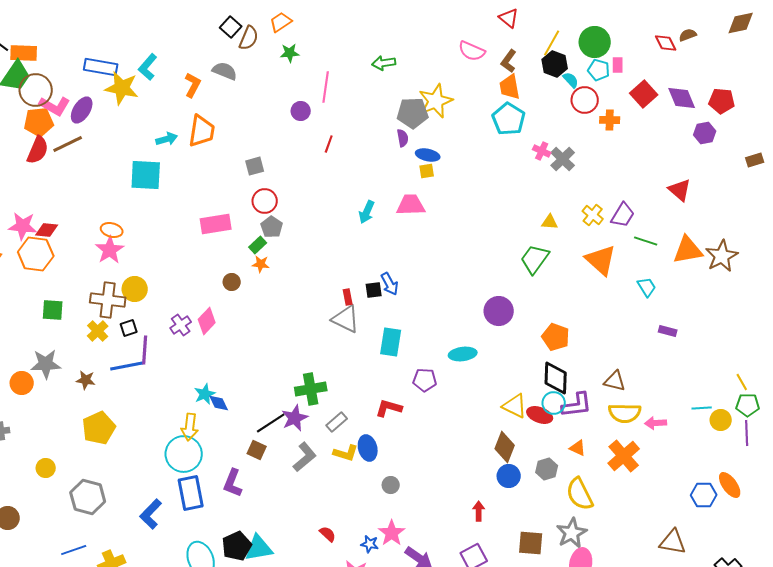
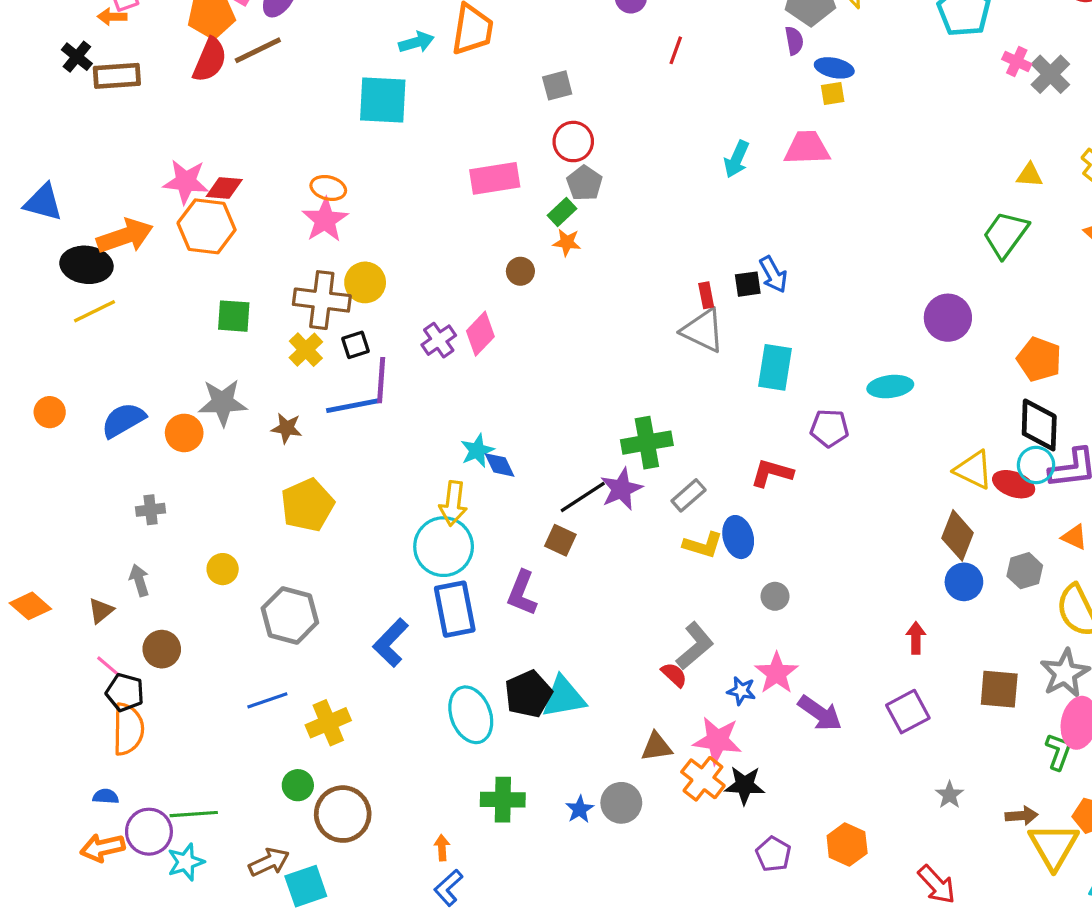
gray L-shape: (305, 457) -> (695, 646), moved

